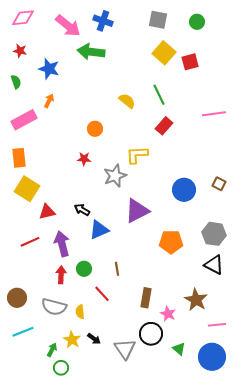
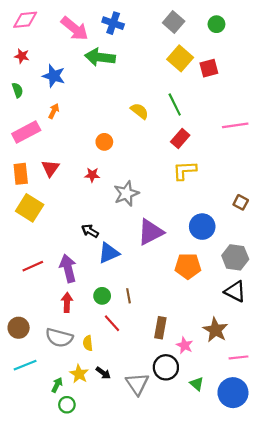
gray square: (158, 20) -> (174, 22), turned 30
yellow L-shape: (137, 155) -> (185, 170), moved
blue circle: (184, 190) -> (202, 227), moved
red triangle: (47, 212) -> (50, 168), moved, turned -42
green circle: (84, 269) -> (102, 296), moved

